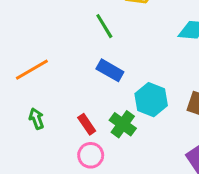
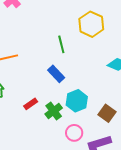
red rectangle: (87, 124) -> (31, 104), turned 72
pink circle: (91, 155) -> (74, 133), moved

